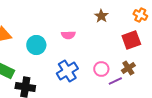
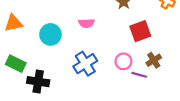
red square: (131, 40) -> (140, 31), moved
purple line: (115, 81) -> (139, 75), turned 40

